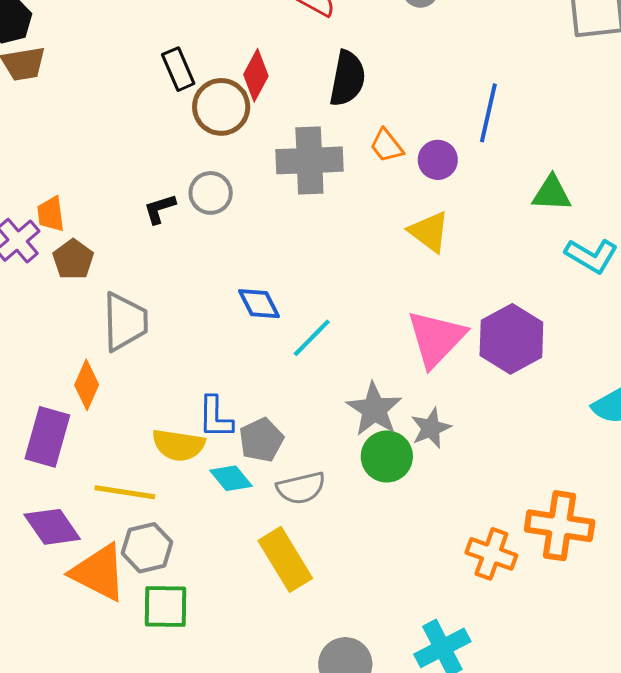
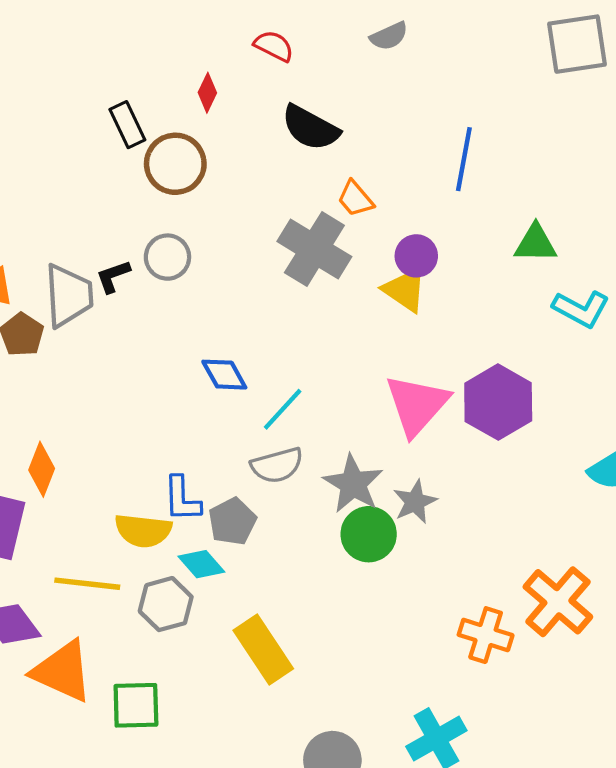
red diamond: (256, 75) -> (207, 93), moved, size x0.7
black semicircle: (347, 78) -> (310, 128), turned 110
gray cross: (309, 160) -> (314, 249), moved, turned 36
purple circle: (438, 160) -> (416, 256), moved
gray trapezoid: (125, 322) -> (69, 296), moved
gray semicircle: (301, 488) -> (277, 465), moved
orange cross: (560, 526) -> (558, 602), turned 34
gray hexagon: (147, 548) -> (166, 604), moved

